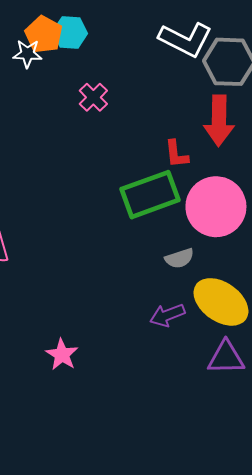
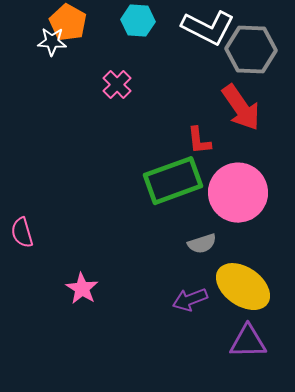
cyan hexagon: (70, 32) -> (138, 21), moved
red arrow: (219, 121) -> (241, 108), turned -36
pink star: (62, 355) -> (82, 289), moved

